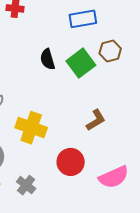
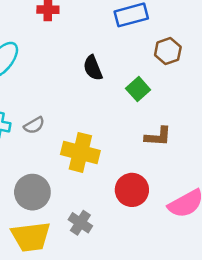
green square: (81, 63) -> (138, 89), moved, size x0.7
brown L-shape: (96, 120) -> (158, 136), turned 40

